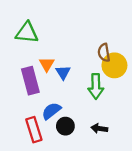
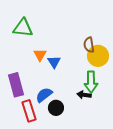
purple rectangle: (30, 81) -> (16, 85), moved
green arrow: (96, 86) -> (91, 82), moved
black arrow: (99, 128) -> (84, 95), moved

